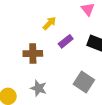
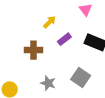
gray star: (39, 88) -> (48, 83), moved

